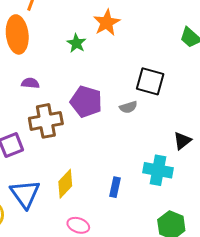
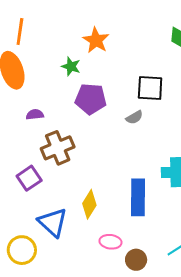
purple pentagon: (86, 102) -> (91, 99), moved
blue rectangle: (115, 187) -> (138, 197), size x1.8

